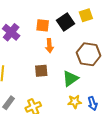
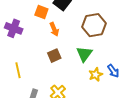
orange square: (43, 25) -> (41, 12), turned 32

